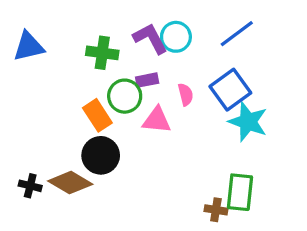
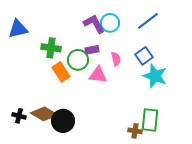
green cross: (102, 53) -> (51, 48), moved
blue square: (230, 90) -> (144, 56), size x0.7
black circle: (101, 155) -> (63, 121), moved

